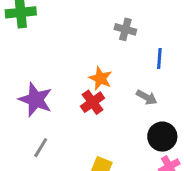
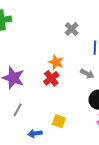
gray cross: (125, 29) -> (72, 29), turned 32

